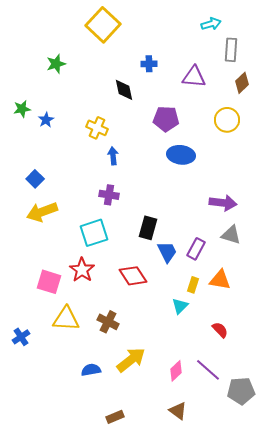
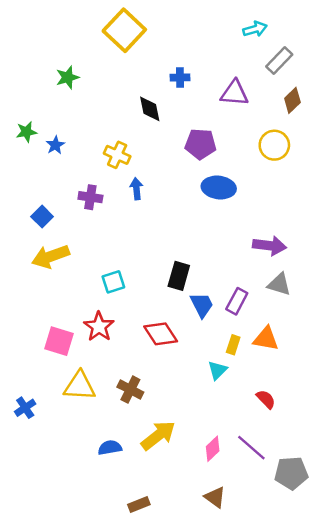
gray rectangle: (231, 50) -> (279, 60), turned 40
purple cross: (109, 195) -> (90, 197), moved
cyan square: (94, 233) -> (113, 282), size x0.7

